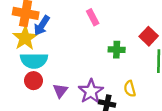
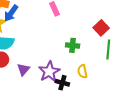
green cross: (117, 50) -> (73, 45), moved

